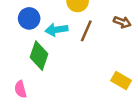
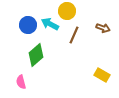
cyan arrow: (56, 30) -> (50, 24), moved, turned 36
green diamond: (39, 56) -> (36, 55), turned 30

